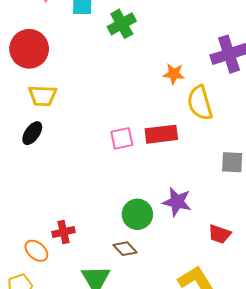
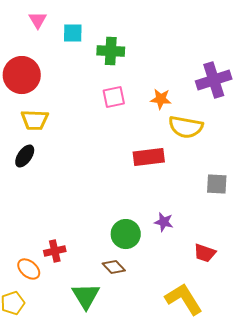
green cross: (122, 24) -> (111, 51), turned 32
yellow semicircle: (200, 103) -> (186, 127), turned -64
pink square: (122, 138) -> (114, 97), moved
purple star: (177, 202) -> (164, 222), size x0.7

